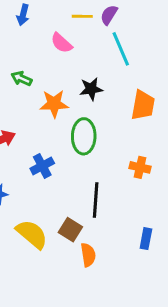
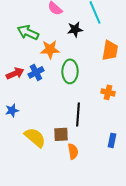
green arrow: (21, 79) -> (28, 32), size x1.5
black star: (91, 89) -> (75, 29), moved
blue cross: (42, 166) -> (36, 72), moved
brown square: (70, 230) -> (61, 134), turned -35

